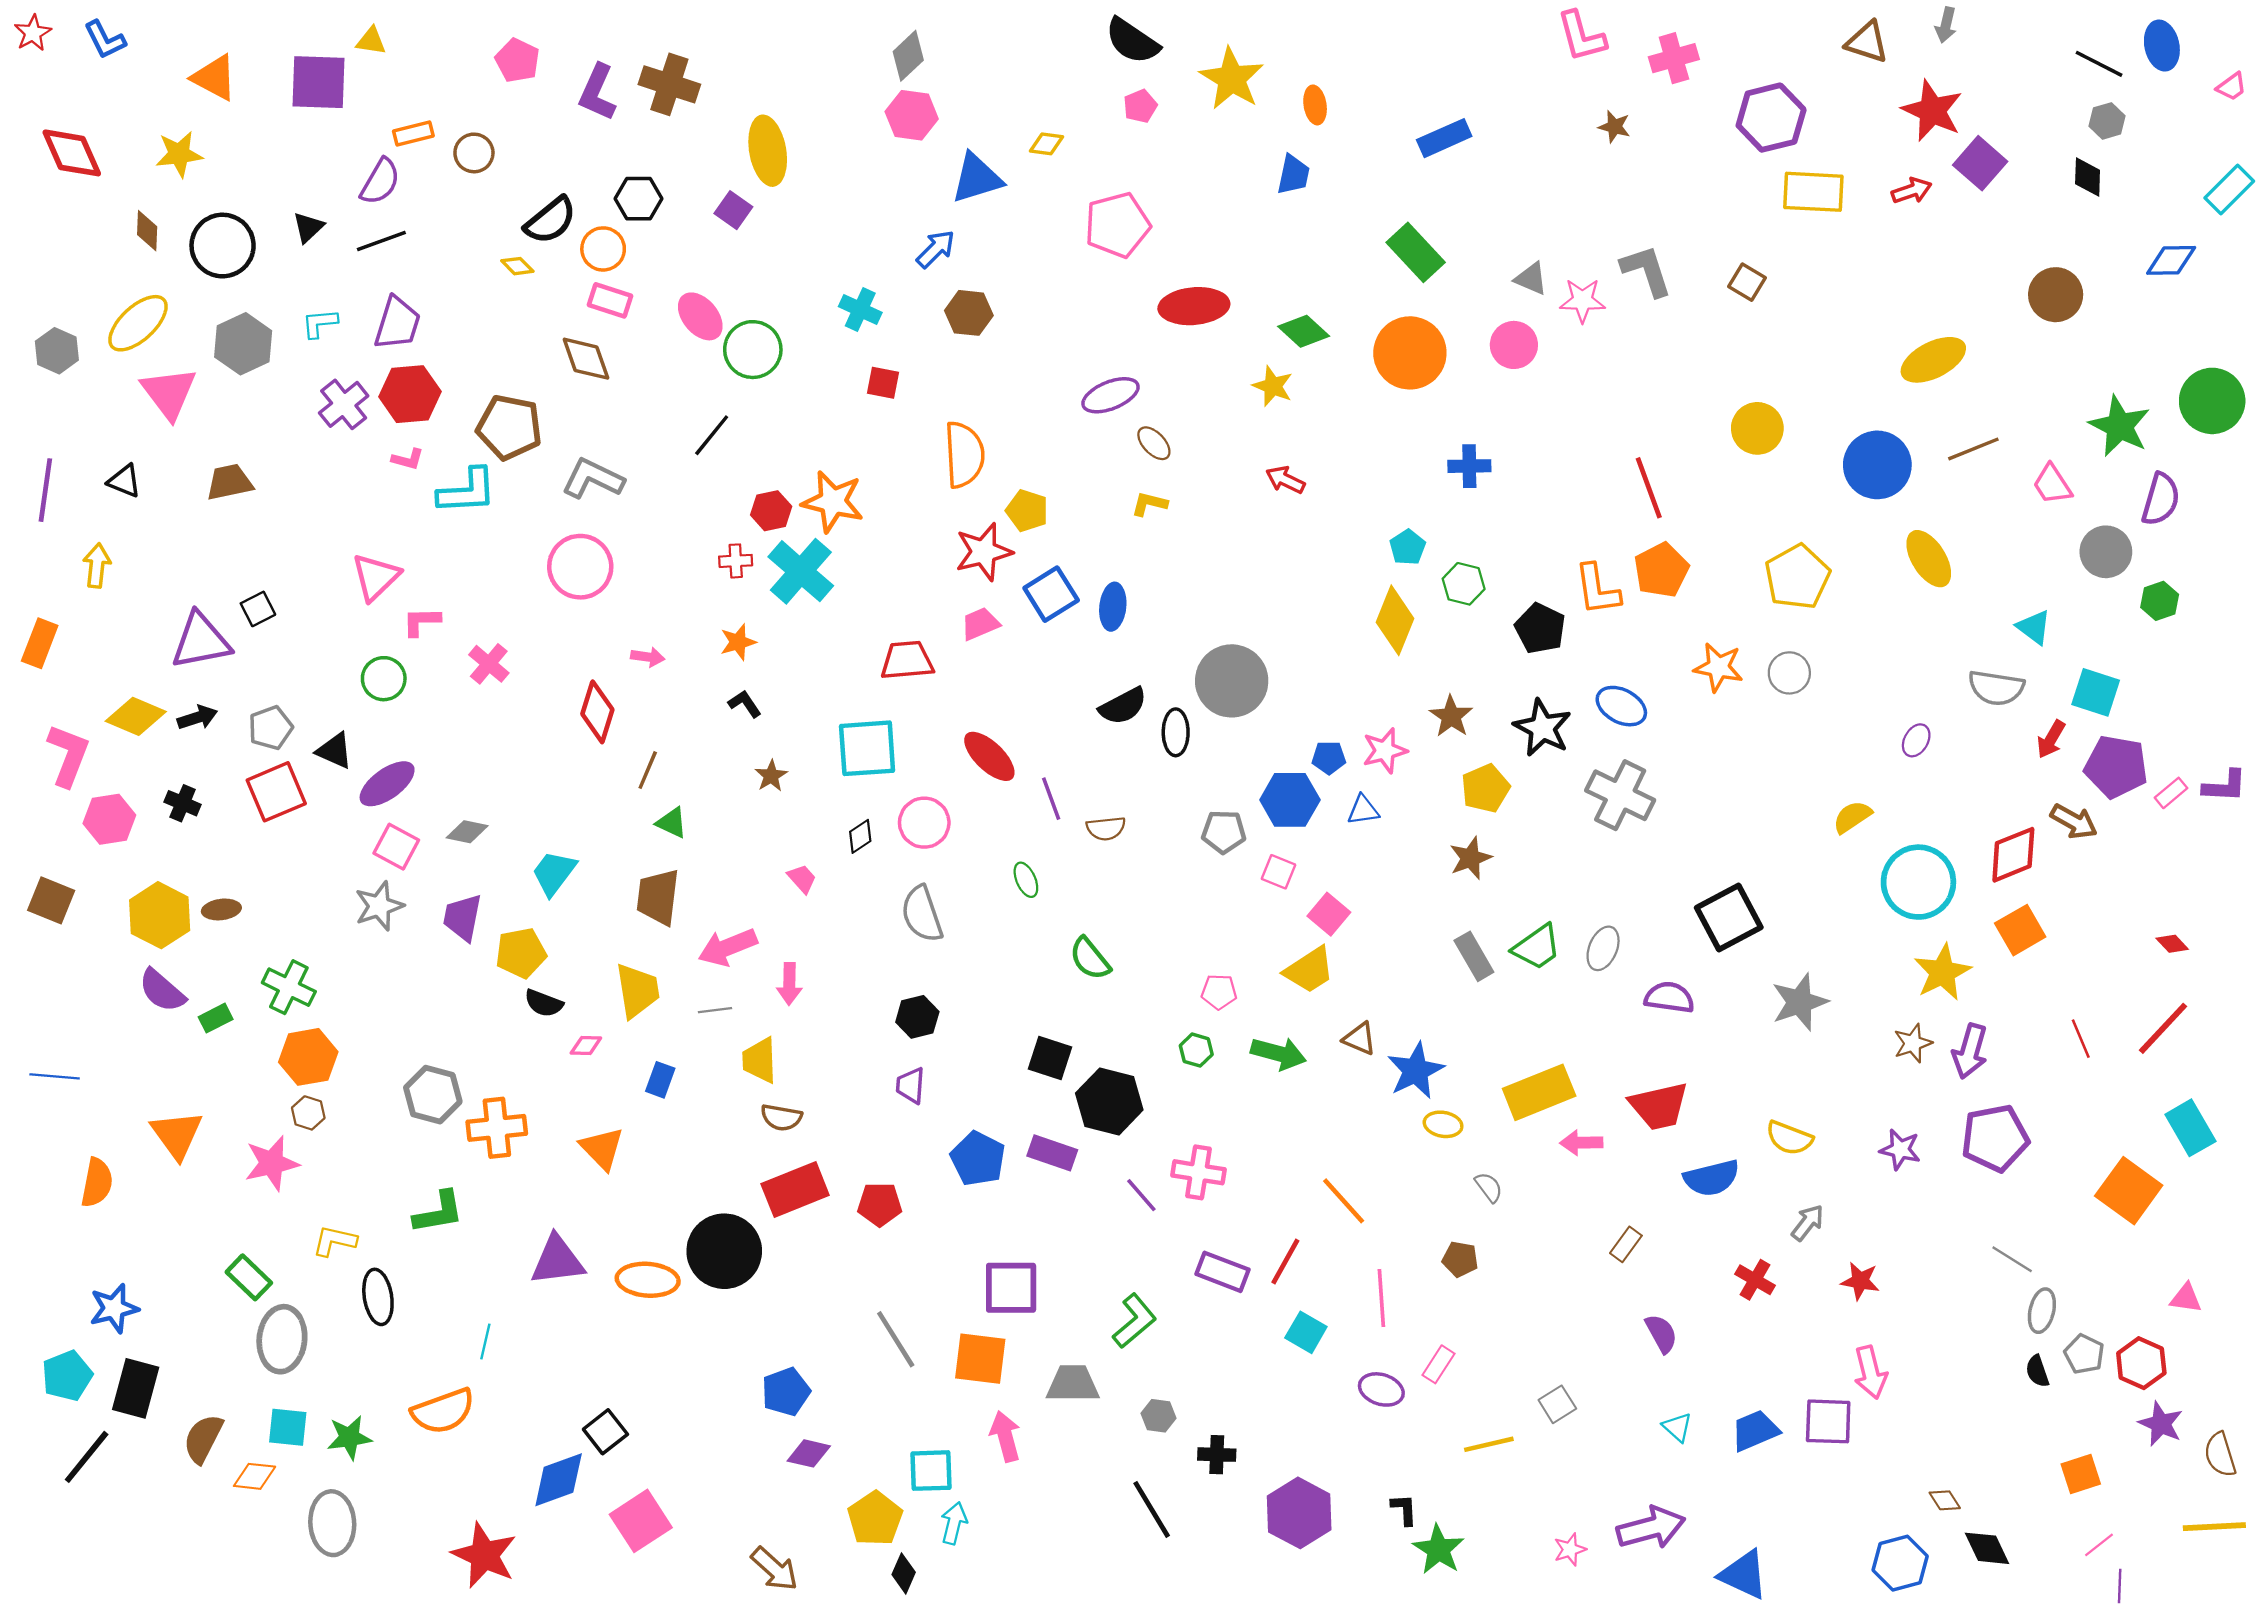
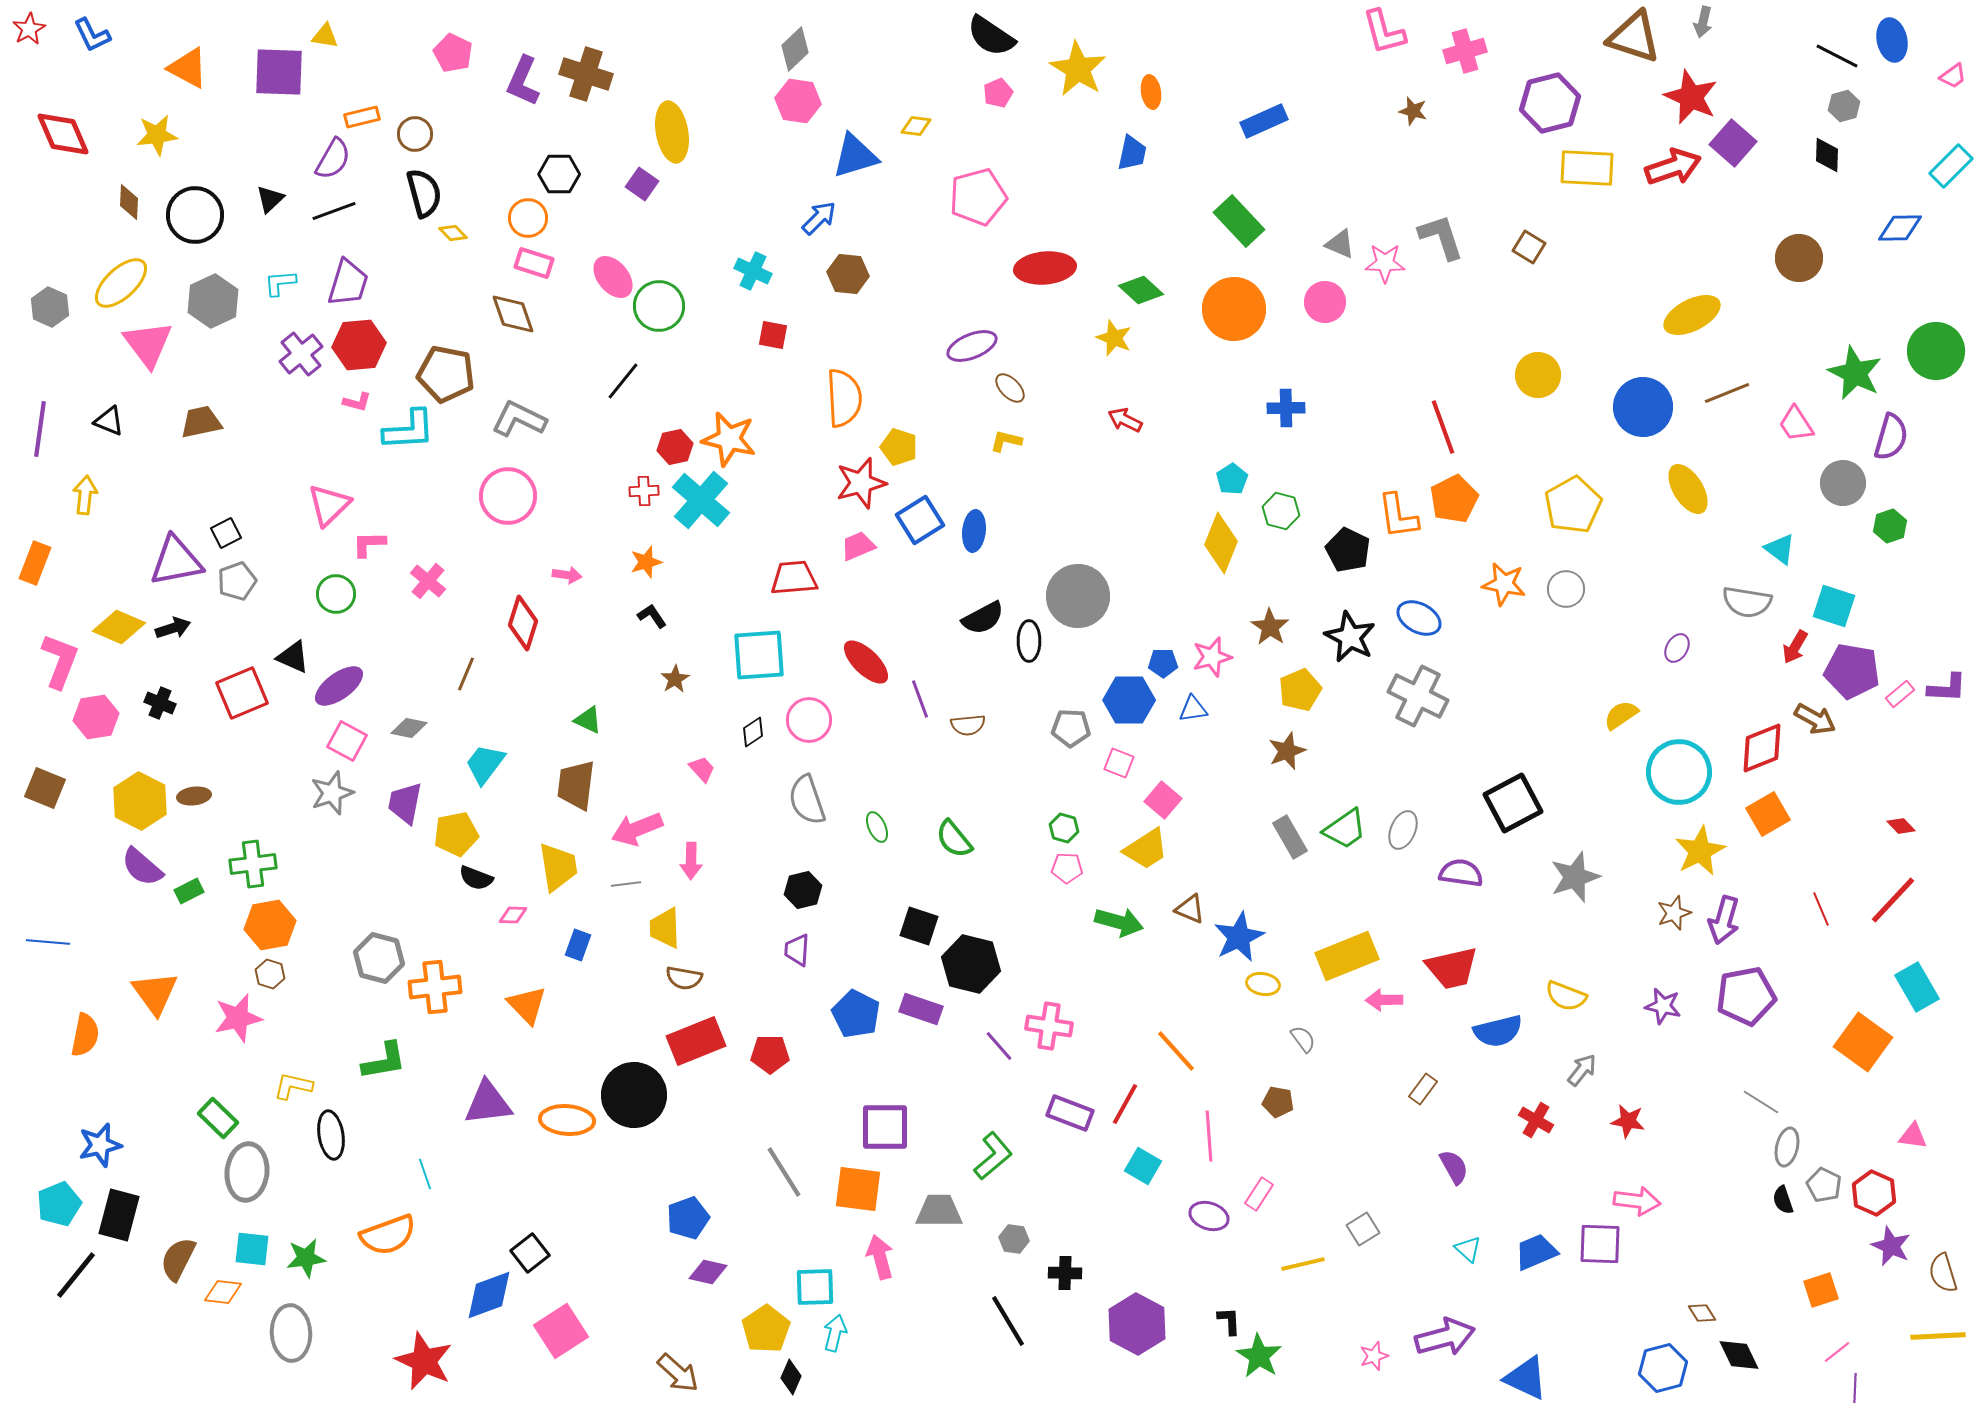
brown triangle: (1867, 42) -> (1634, 37), size x1.4
red arrow: (1912, 191) -> (1673, 167), size x1.6
black semicircle: (551, 220) -> (424, 193), moved, turned -66
gray pentagon: (271, 728) -> (237, 581), moved
brown line: (648, 770) -> (466, 674), moved
green ellipse: (1026, 880) -> (877, 827), moved
green cross: (289, 987) -> (253, 864), turned -33
green hexagon: (1196, 1050) -> (1064, 828), moved
cyan line: (485, 1341) -> (425, 1174), turned -32
pink arrow: (1870, 1372) -> (1637, 1201), turned -69

